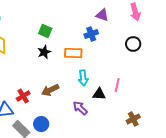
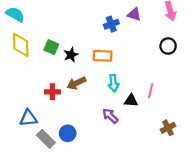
green square: (45, 31) -> (51, 47), moved
blue cross: (91, 34) -> (111, 24), moved
brown arrow: (50, 90) -> (76, 83), moved
red cross: (23, 96) -> (52, 92), moved, turned 32

